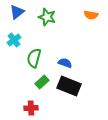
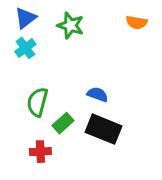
cyan cross: (14, 40) -> (25, 48), moved
green semicircle: (34, 58) -> (37, 102), moved
red cross: (31, 108) -> (40, 152), moved

